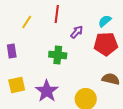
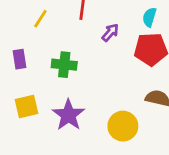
cyan semicircle: (105, 21) -> (149, 17), turned -32
green cross: (58, 55) -> (64, 65), moved

